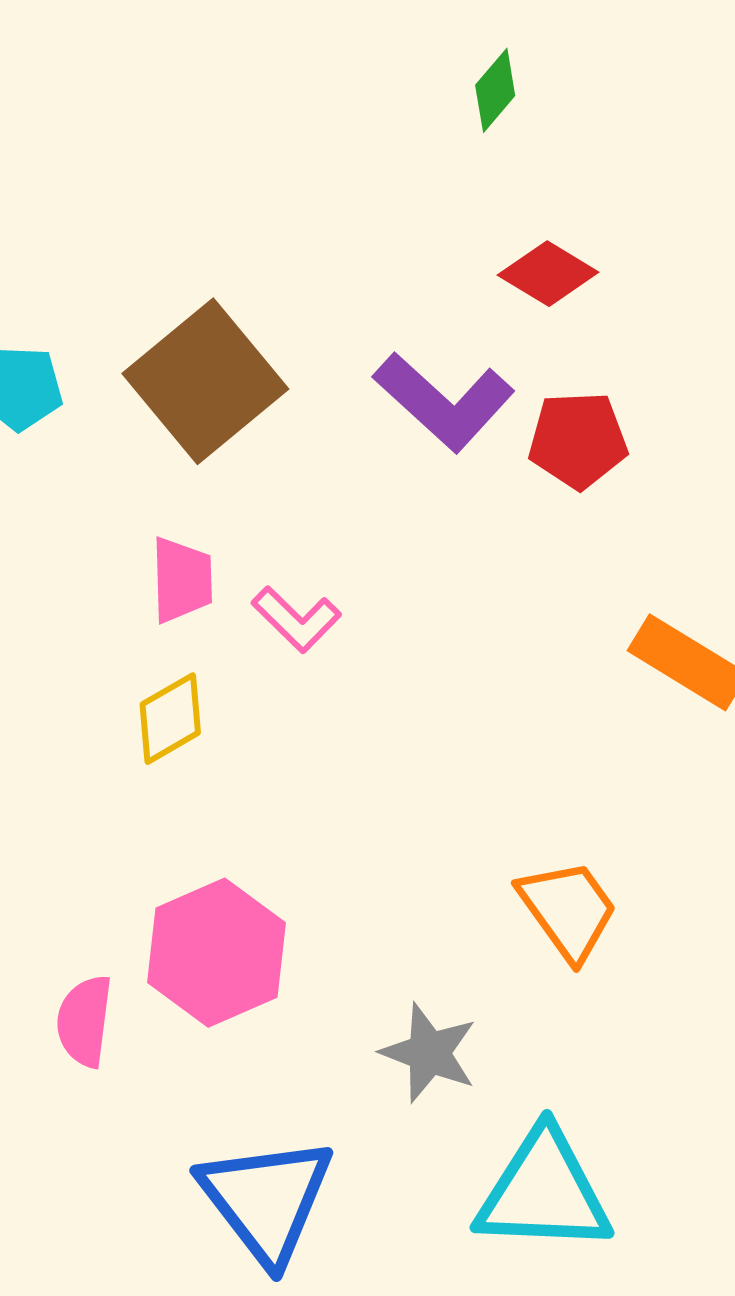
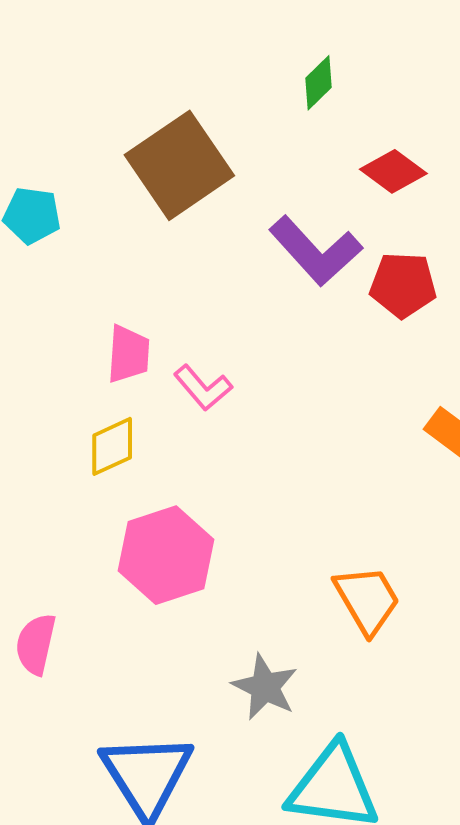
green diamond: (495, 90) -> (318, 83), moved
brown square: (205, 381) -> (179, 165), moved
pink hexagon: (217, 953) -> (166, 555), moved

